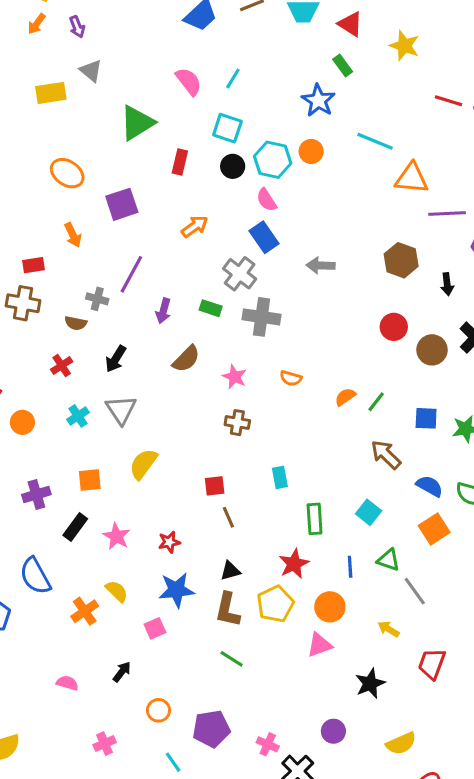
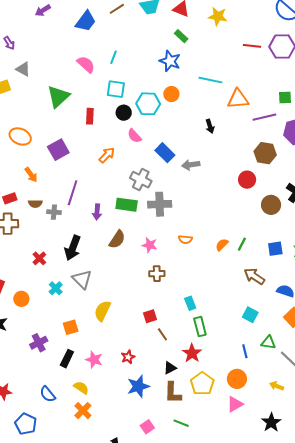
pink semicircle: (267, 200) -> (134, 136), moved
blue rectangle: (264, 237) -> (165, 153), moved
brown hexagon: (401, 260) -> (265, 153), moved
black arrow: (447, 284) -> (210, 126), moved
green rectangle: (211, 308) -> (127, 205), size x1.5
brown semicircle: (76, 323) -> (35, 204), moved
red circle: (394, 327) -> (247, 180), moved
black arrow: (116, 359) -> (73, 248), size x1.4
green rectangle: (315, 519) -> (200, 327), moved
red star: (294, 564) -> (192, 353), moved
blue semicircle: (35, 576) -> (48, 394), size x0.7
yellow semicircle: (117, 591) -> (81, 388), moved
pink square: (155, 628) -> (147, 427), moved

